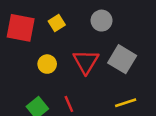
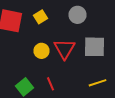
gray square: (122, 59) -> (94, 47), turned -30
yellow circle: (47, 64) -> (42, 51), moved

